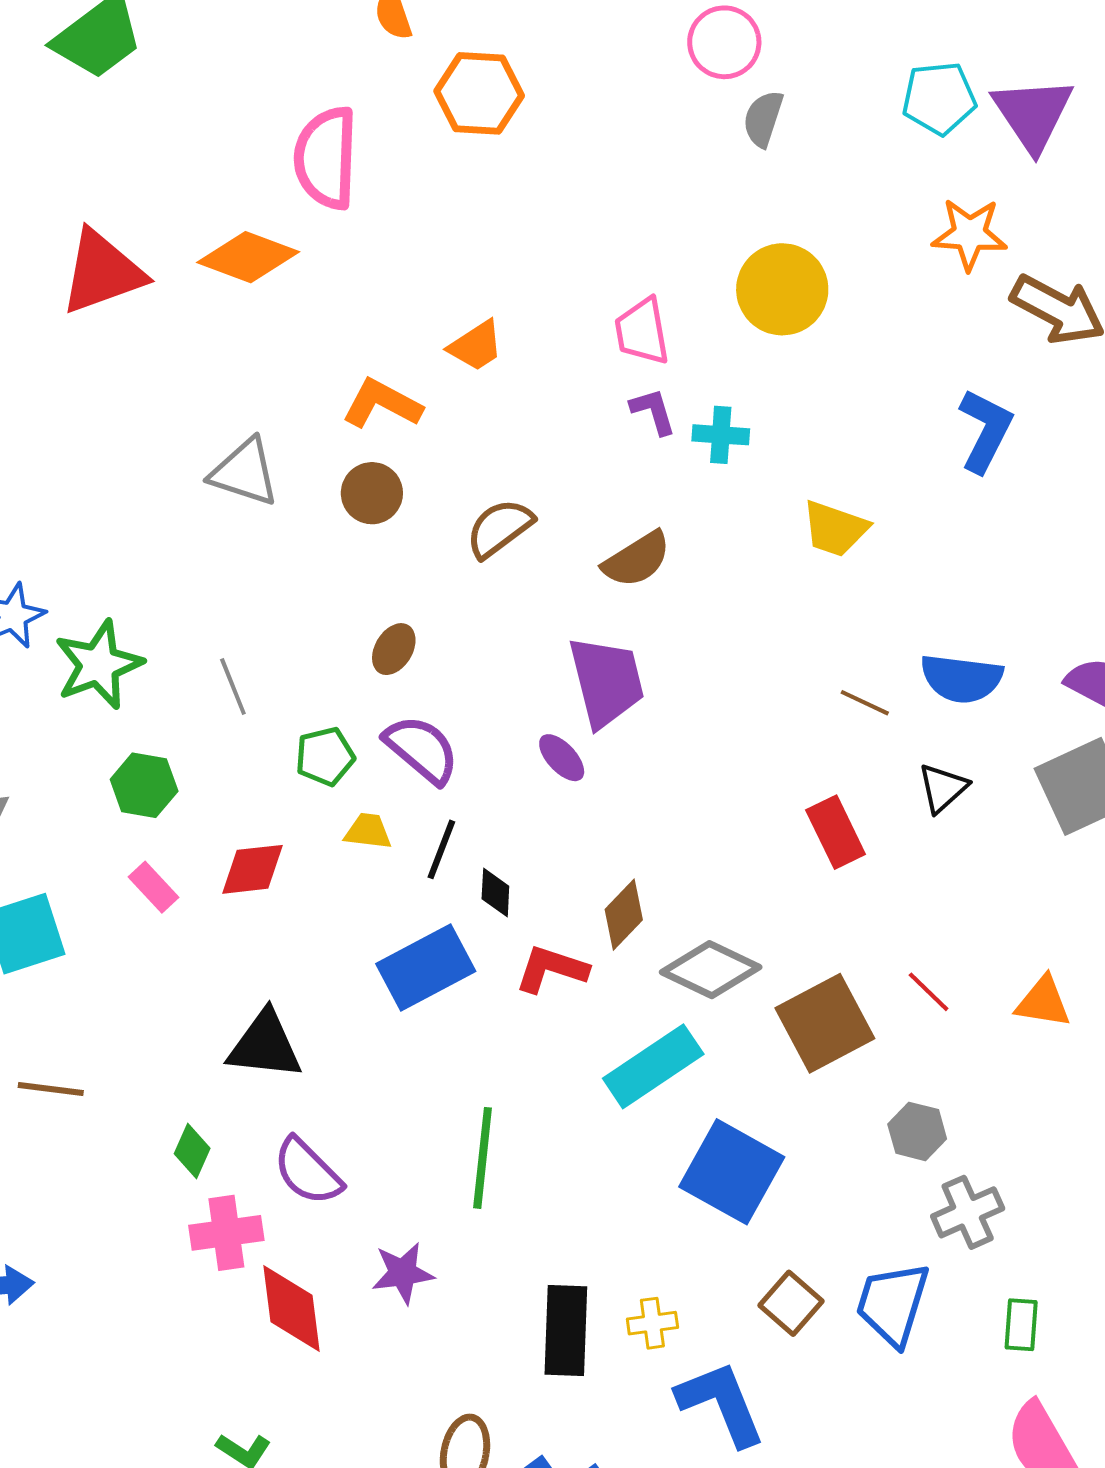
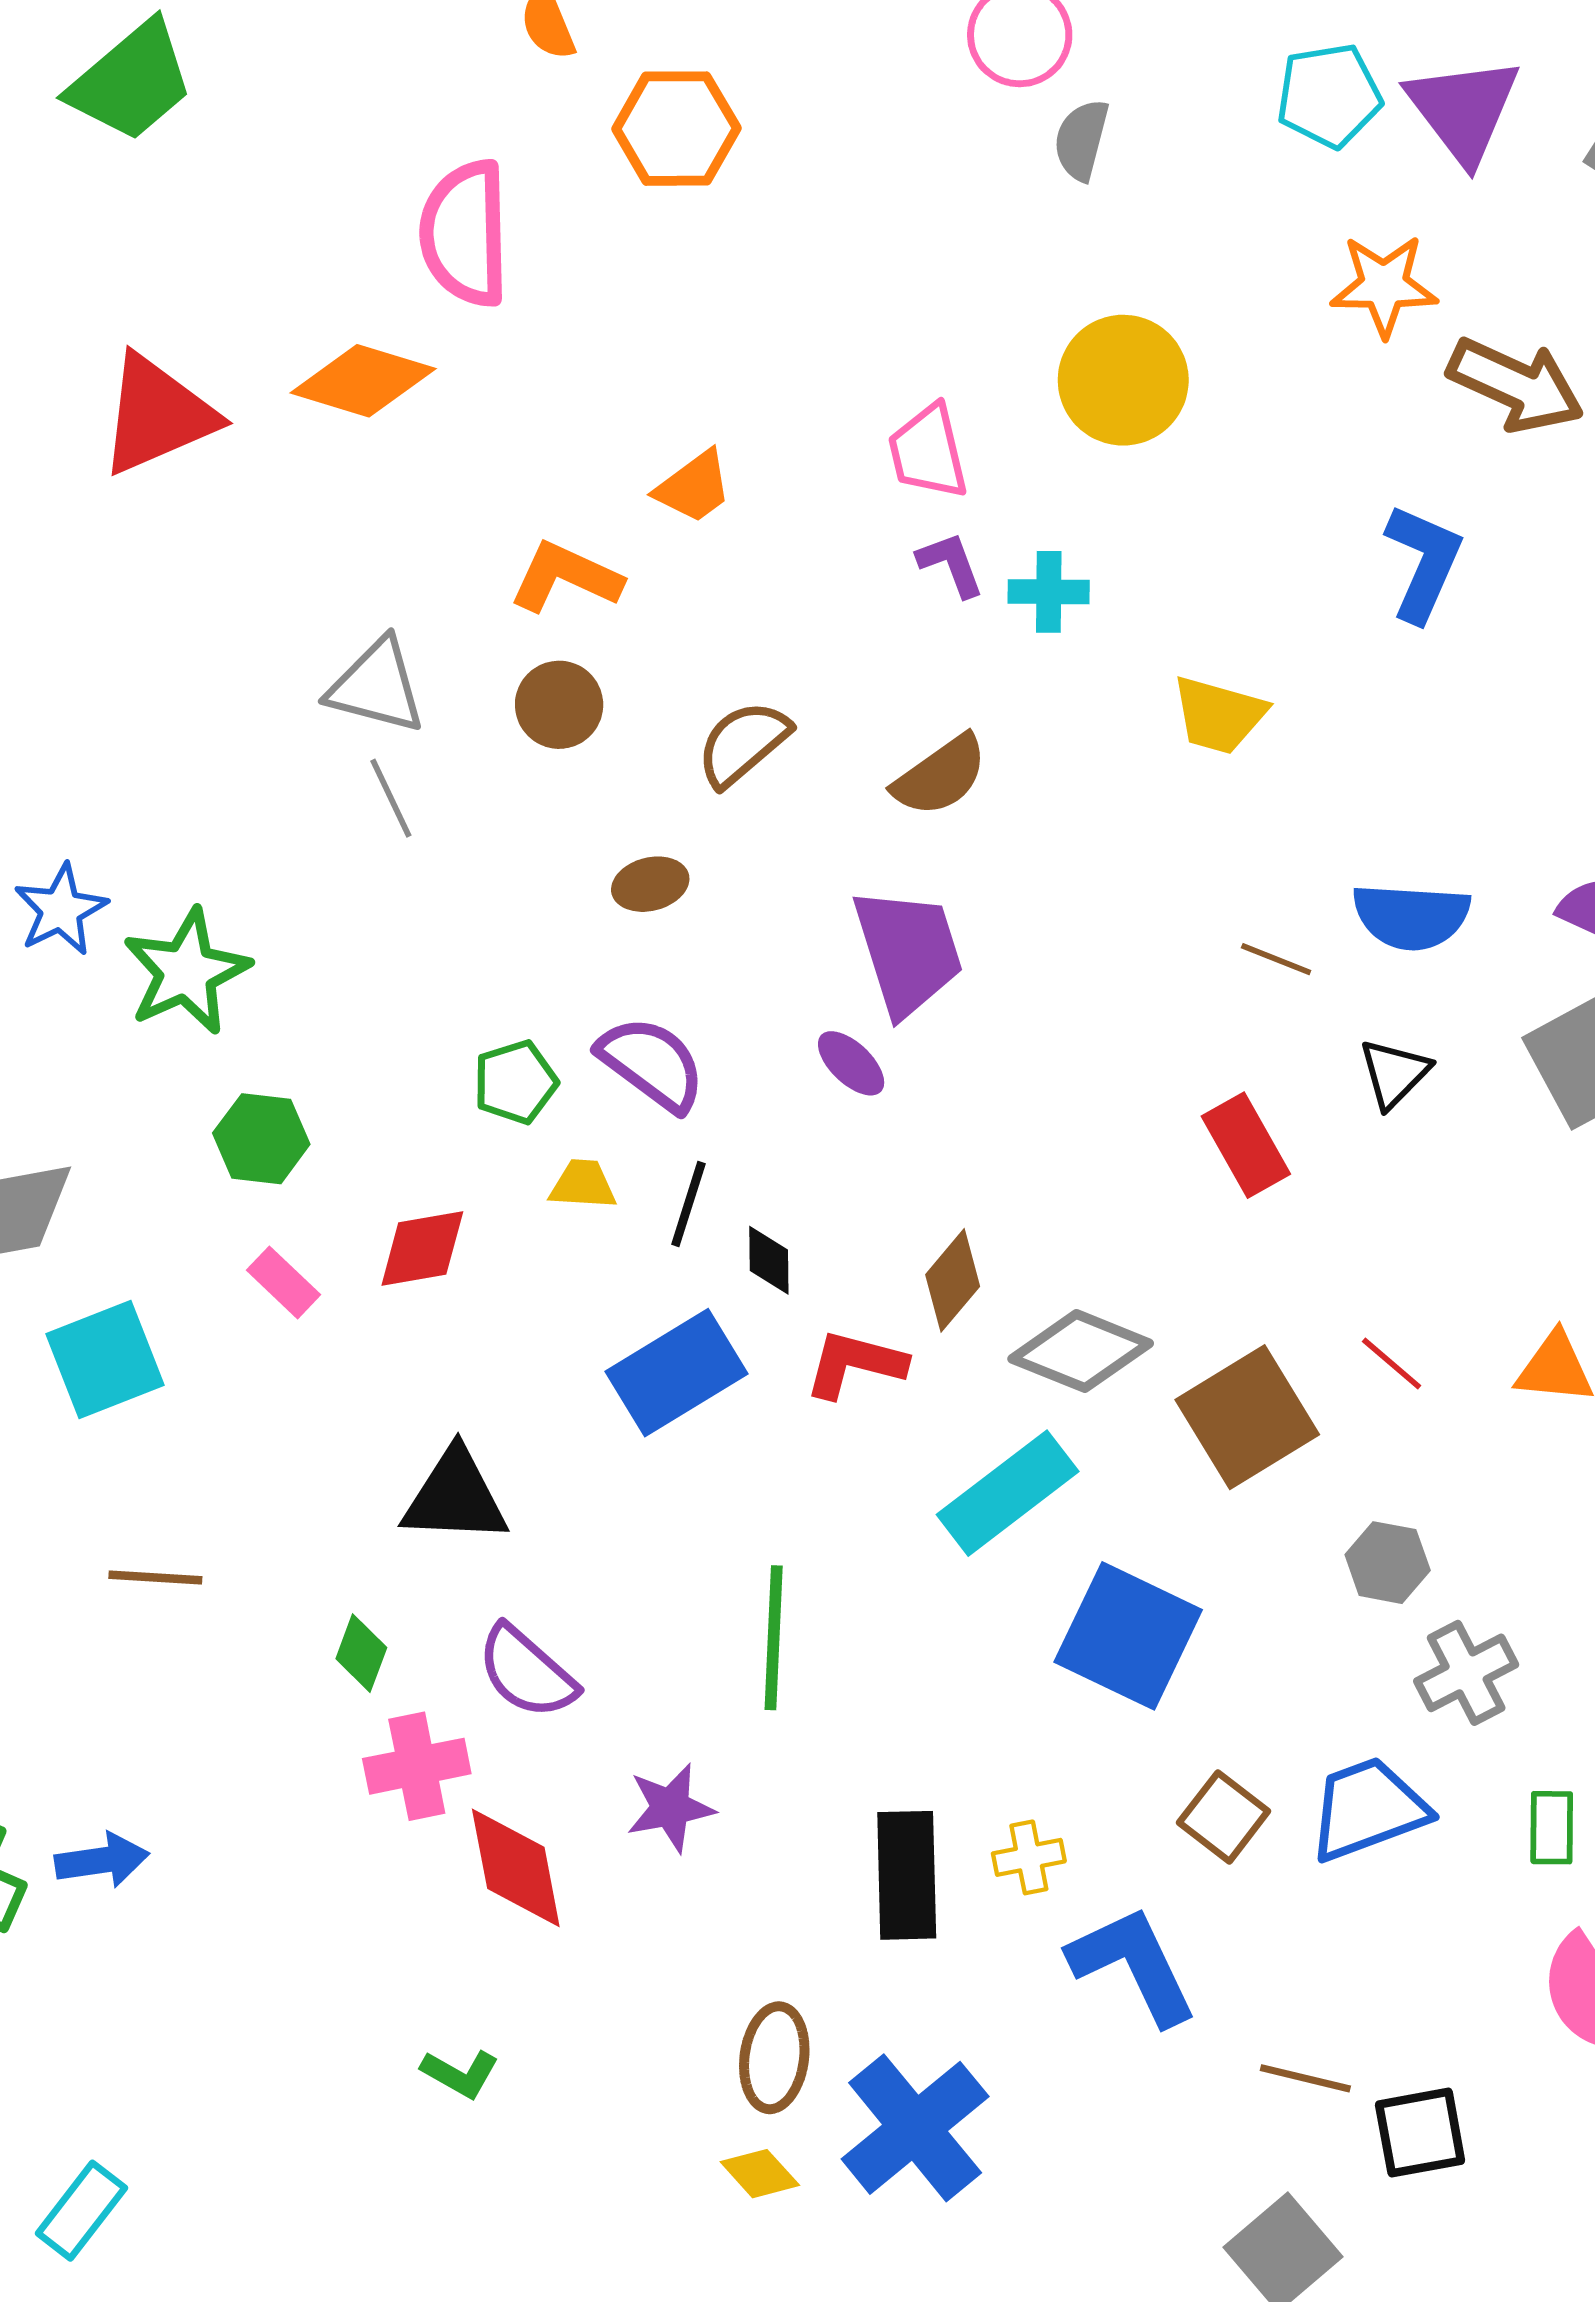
brown ellipse: (394, 649) -> (650, 884), moved, turned 48
gray line: (233, 686) -> (391, 798), moved
blue trapezoid: (893, 1304) -> (1368, 1809), turned 56

